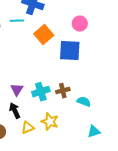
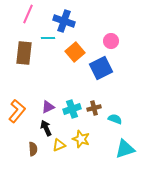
blue square: (70, 51) -> (101, 68), turned -30
purple triangle: (17, 90) -> (48, 107), turned 32
cyan triangle: (94, 132) -> (125, 149), size x1.5

